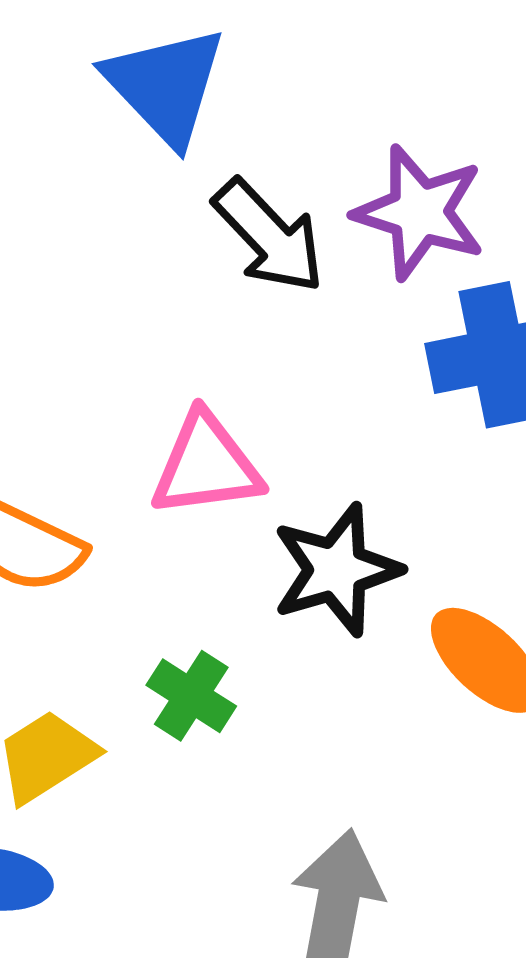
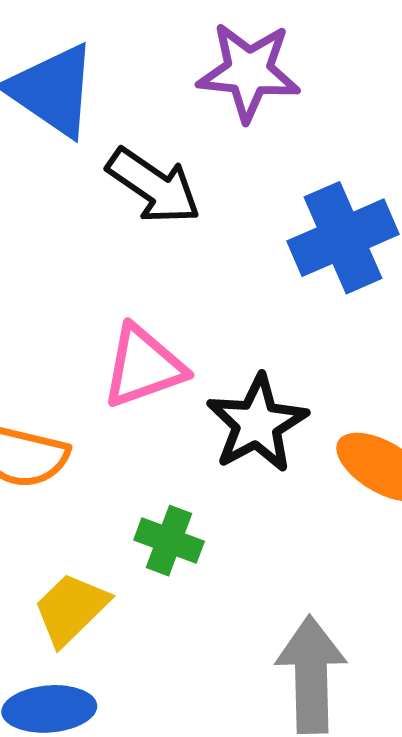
purple star: (419, 212) -> (249, 72), moved

